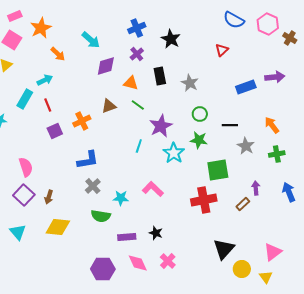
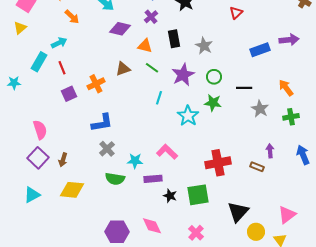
purple diamond: (106, 66) -> (120, 29), turned 30
purple star: (161, 126) -> (183, 75), moved
cyan line: (139, 146) -> (159, 98), moved
green square: (218, 170) -> (198, 195), moved
brown rectangle: (243, 204) -> (257, 167), turned 64
cyan triangle: (18, 232) -> (32, 195), turned 42
purple rectangle: (127, 237) -> (153, 179), moved
pink cross: (168, 261) -> (196, 233), moved

